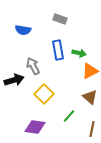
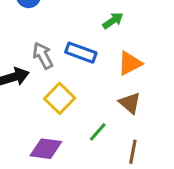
blue rectangle: (58, 50) -> (81, 53), moved, turned -60
green arrow: (79, 53) -> (113, 21), moved, turned -48

